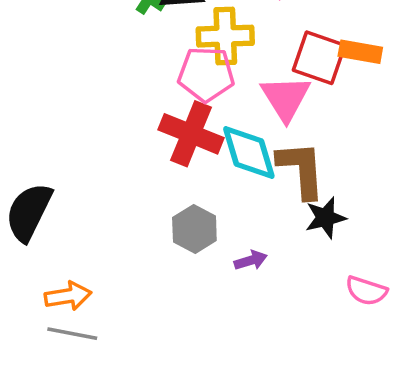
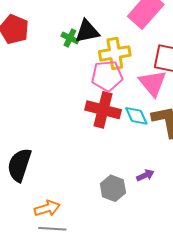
cyan diamond: (249, 153) -> (136, 116), size x0.7
gray hexagon: (194, 229) -> (113, 188), moved

